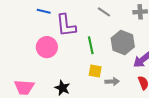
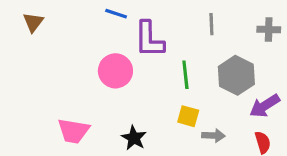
gray line: (104, 12) -> (211, 24), turned 48

